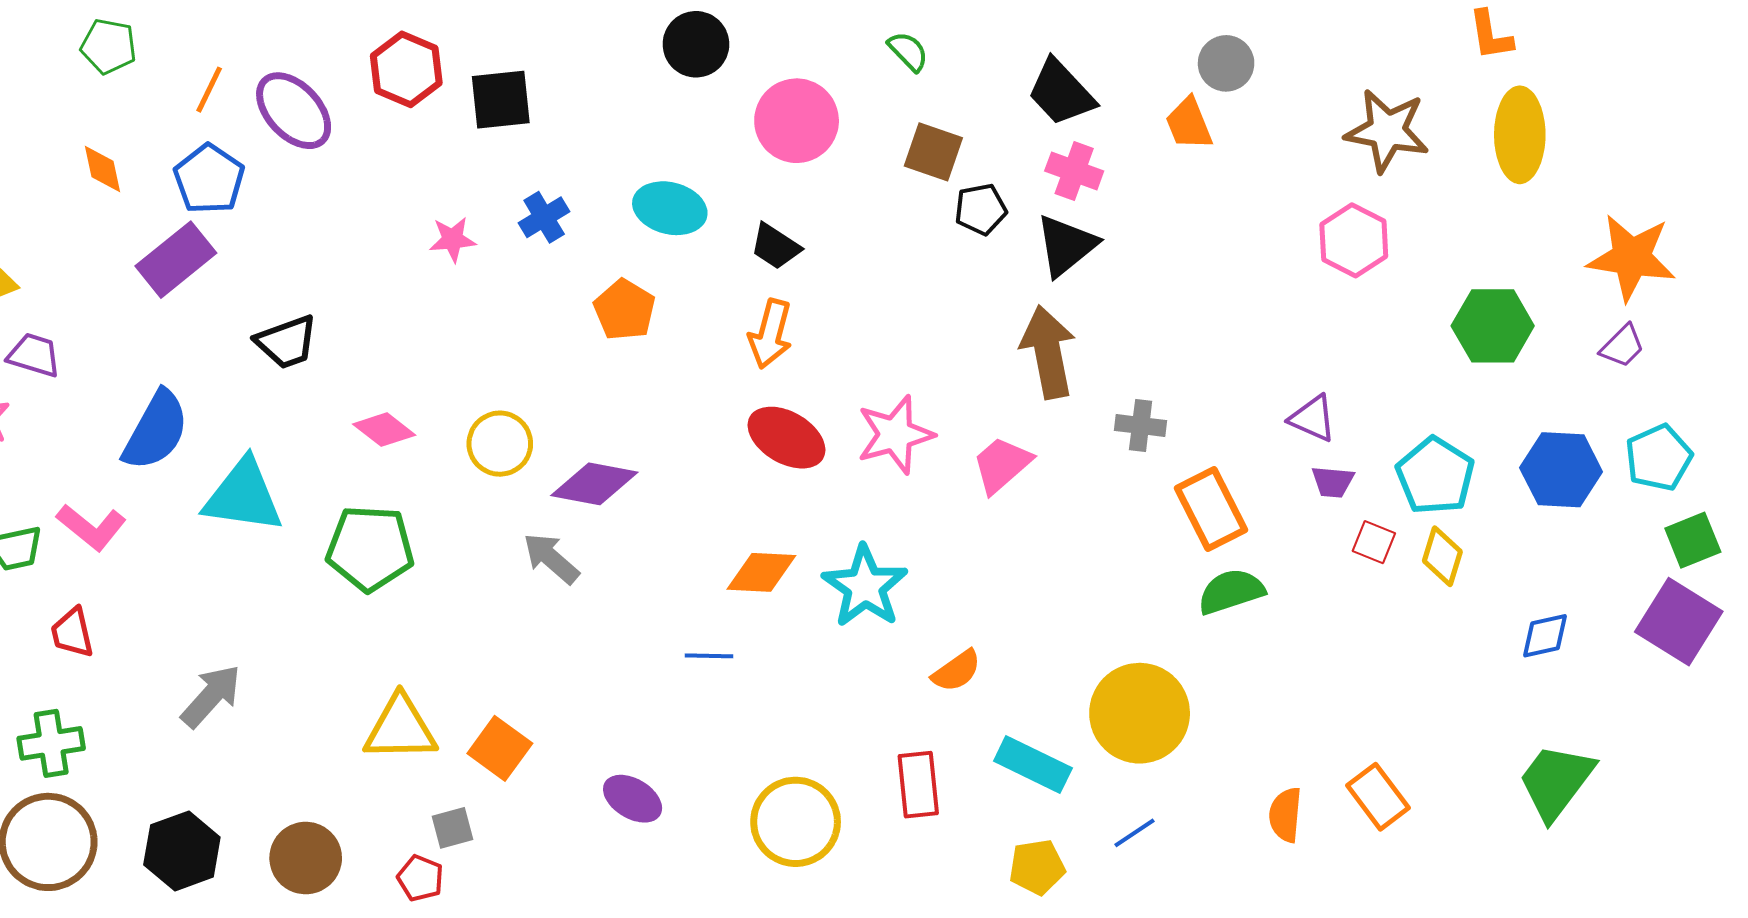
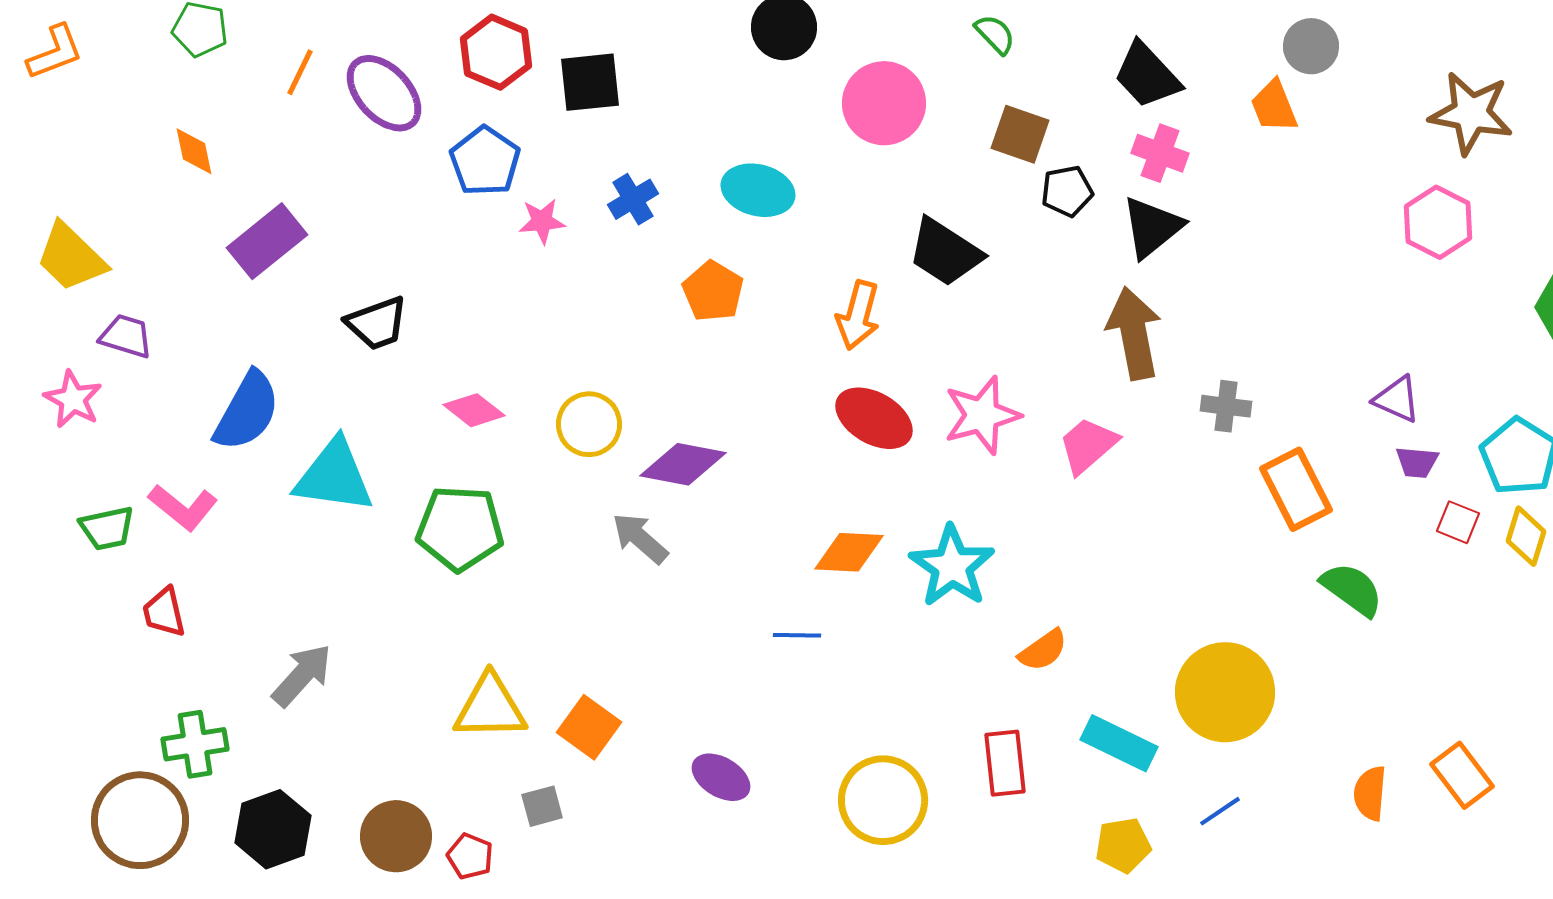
blue pentagon: (209, 179) -> (485, 161), moved
black trapezoid: (775, 246) -> (945, 252), moved, size x1.5
green semicircle: (1231, 591) -> (1352, 589), moved, turned 54
green cross: (51, 743) -> (195, 744), moved
red pentagon: (420, 878) -> (470, 856), moved

